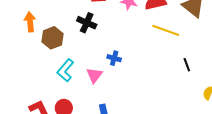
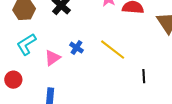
yellow line: (166, 30) -> (113, 50), moved

